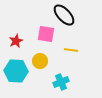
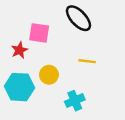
pink square: (46, 34) -> (39, 33), moved

